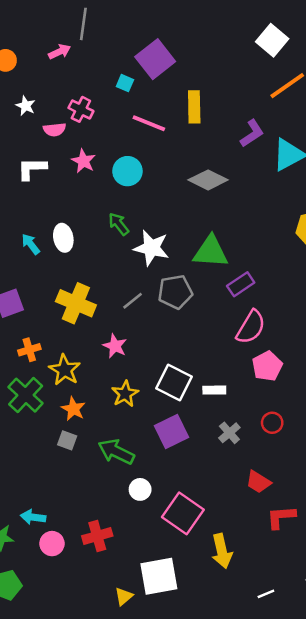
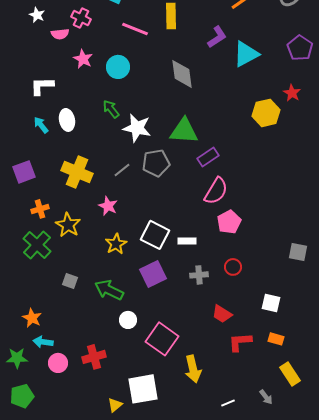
white L-shape: (32, 169) -> (42, 86), moved
gray diamond: (208, 180) -> (182, 74), turned 56
orange star: (73, 409) -> (32, 318), moved
gray cross: (229, 433) -> (199, 275), turned 36

